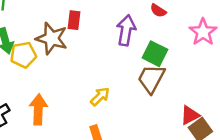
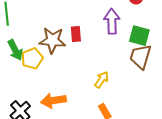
red rectangle: (74, 20) -> (76, 34), moved
orange arrow: (38, 109) -> (53, 101), turned -90

